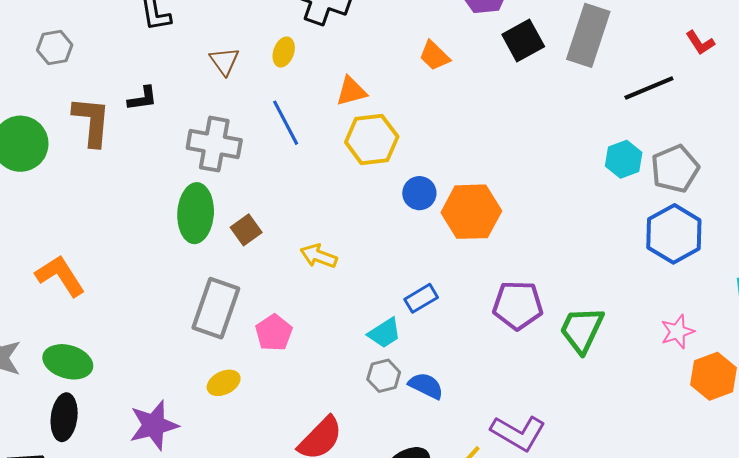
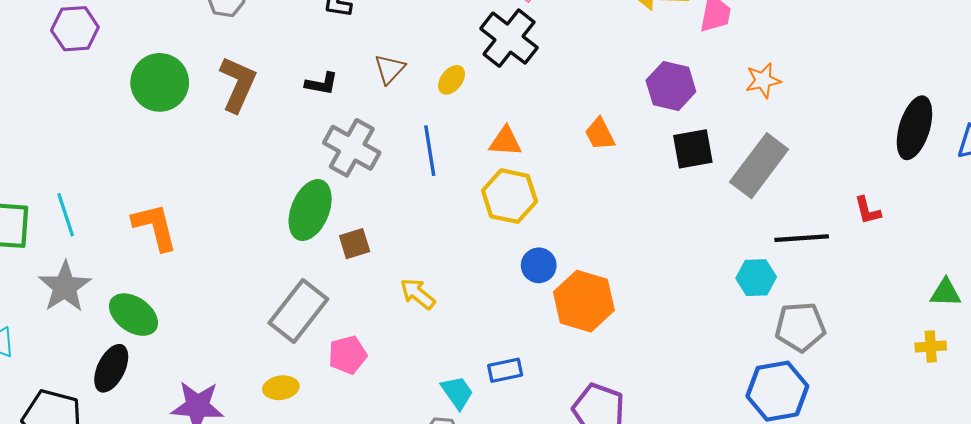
black L-shape: (143, 98) -> (322, 84), moved
cyan hexagon: (624, 159) -> (756, 278), moved
cyan trapezoid: (384, 333) -> (457, 392), turned -111

